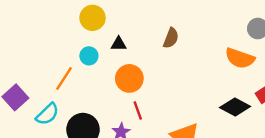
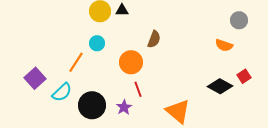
brown semicircle: (171, 38) -> (154, 39), moved
black triangle: (119, 44) -> (122, 10), moved
orange semicircle: (240, 58) -> (224, 45), size x0.7

